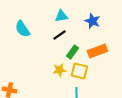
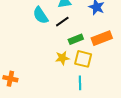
cyan semicircle: (22, 29) -> (41, 15), moved
green rectangle: (72, 52) -> (76, 39), turned 32

